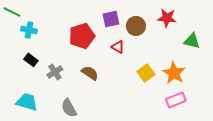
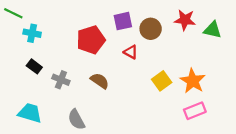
green triangle: (192, 41) -> (213, 30), moved
gray cross: (55, 72) -> (61, 80), turned -35

